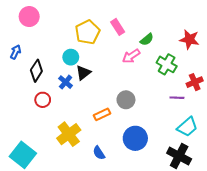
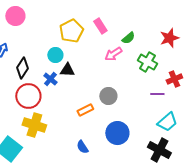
red star: (189, 39) -> (169, 38), turned -30
black triangle: (83, 73) -> (67, 70), turned 42
red circle: (43, 100) -> (28, 96), size x1.6
yellow cross: (69, 134) -> (34, 125), moved, turned -35

